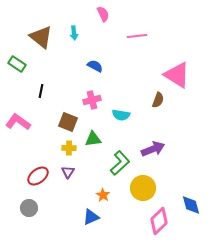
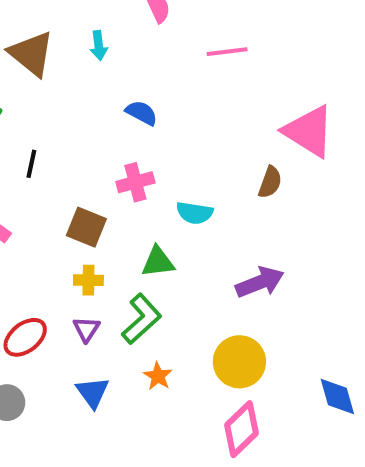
green triangle: (93, 139) -> (158, 262), moved
green L-shape: (120, 163) -> (142, 319), moved
blue triangle: (91, 217) -> (93, 392), moved, turned -42
pink diamond: (159, 221) -> (241, 429), moved

